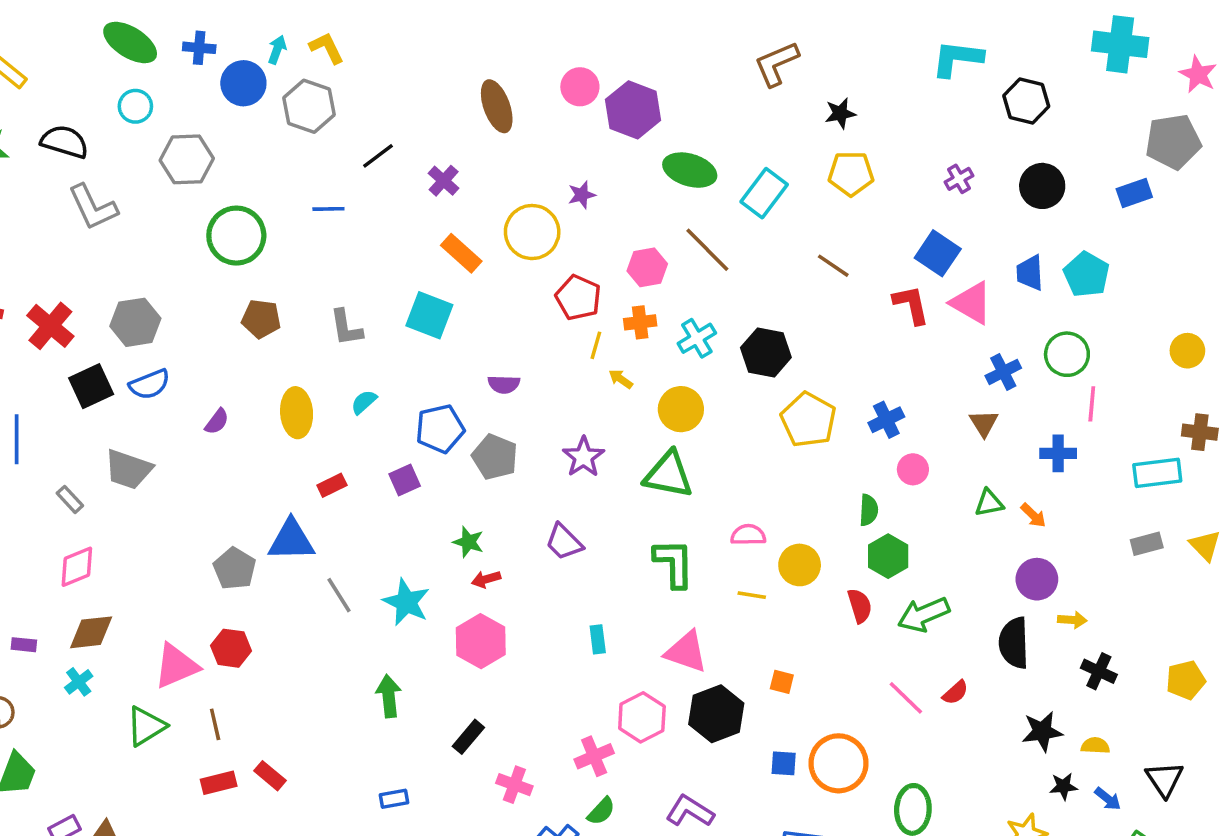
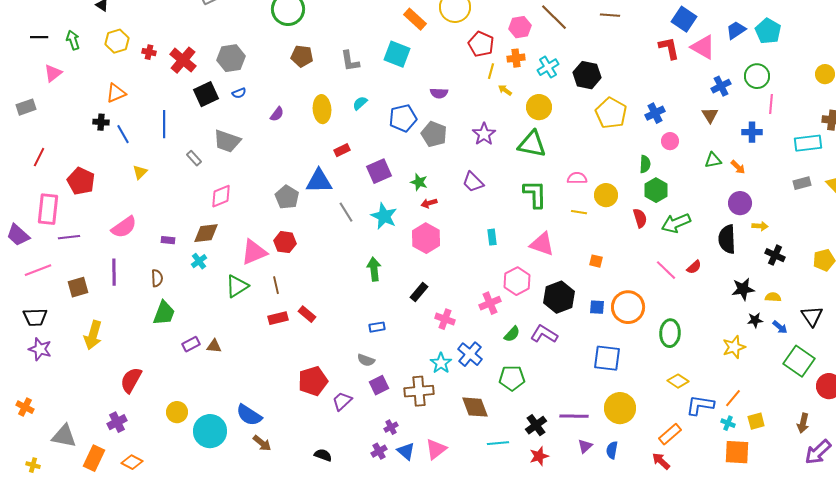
brown line: (833, 266) -> (610, 15), moved, turned -30
blue trapezoid: (1030, 273) -> (736, 30), turned 60
blue semicircle: (150, 384) -> (239, 93), size x0.6
purple square: (405, 480) -> (379, 171), moved, size x1.4
pink diamond: (77, 567) -> (221, 196), moved
black hexagon: (716, 714) -> (559, 297), moved
green semicircle: (601, 811) -> (512, 334), moved

